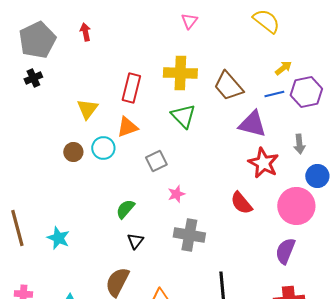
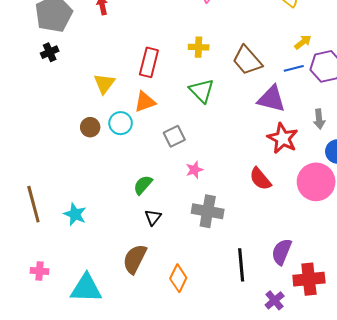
yellow cross: (180, 73) -> (199, 47), size x0.6
purple semicircle: (285, 251) -> (282, 252), moved

